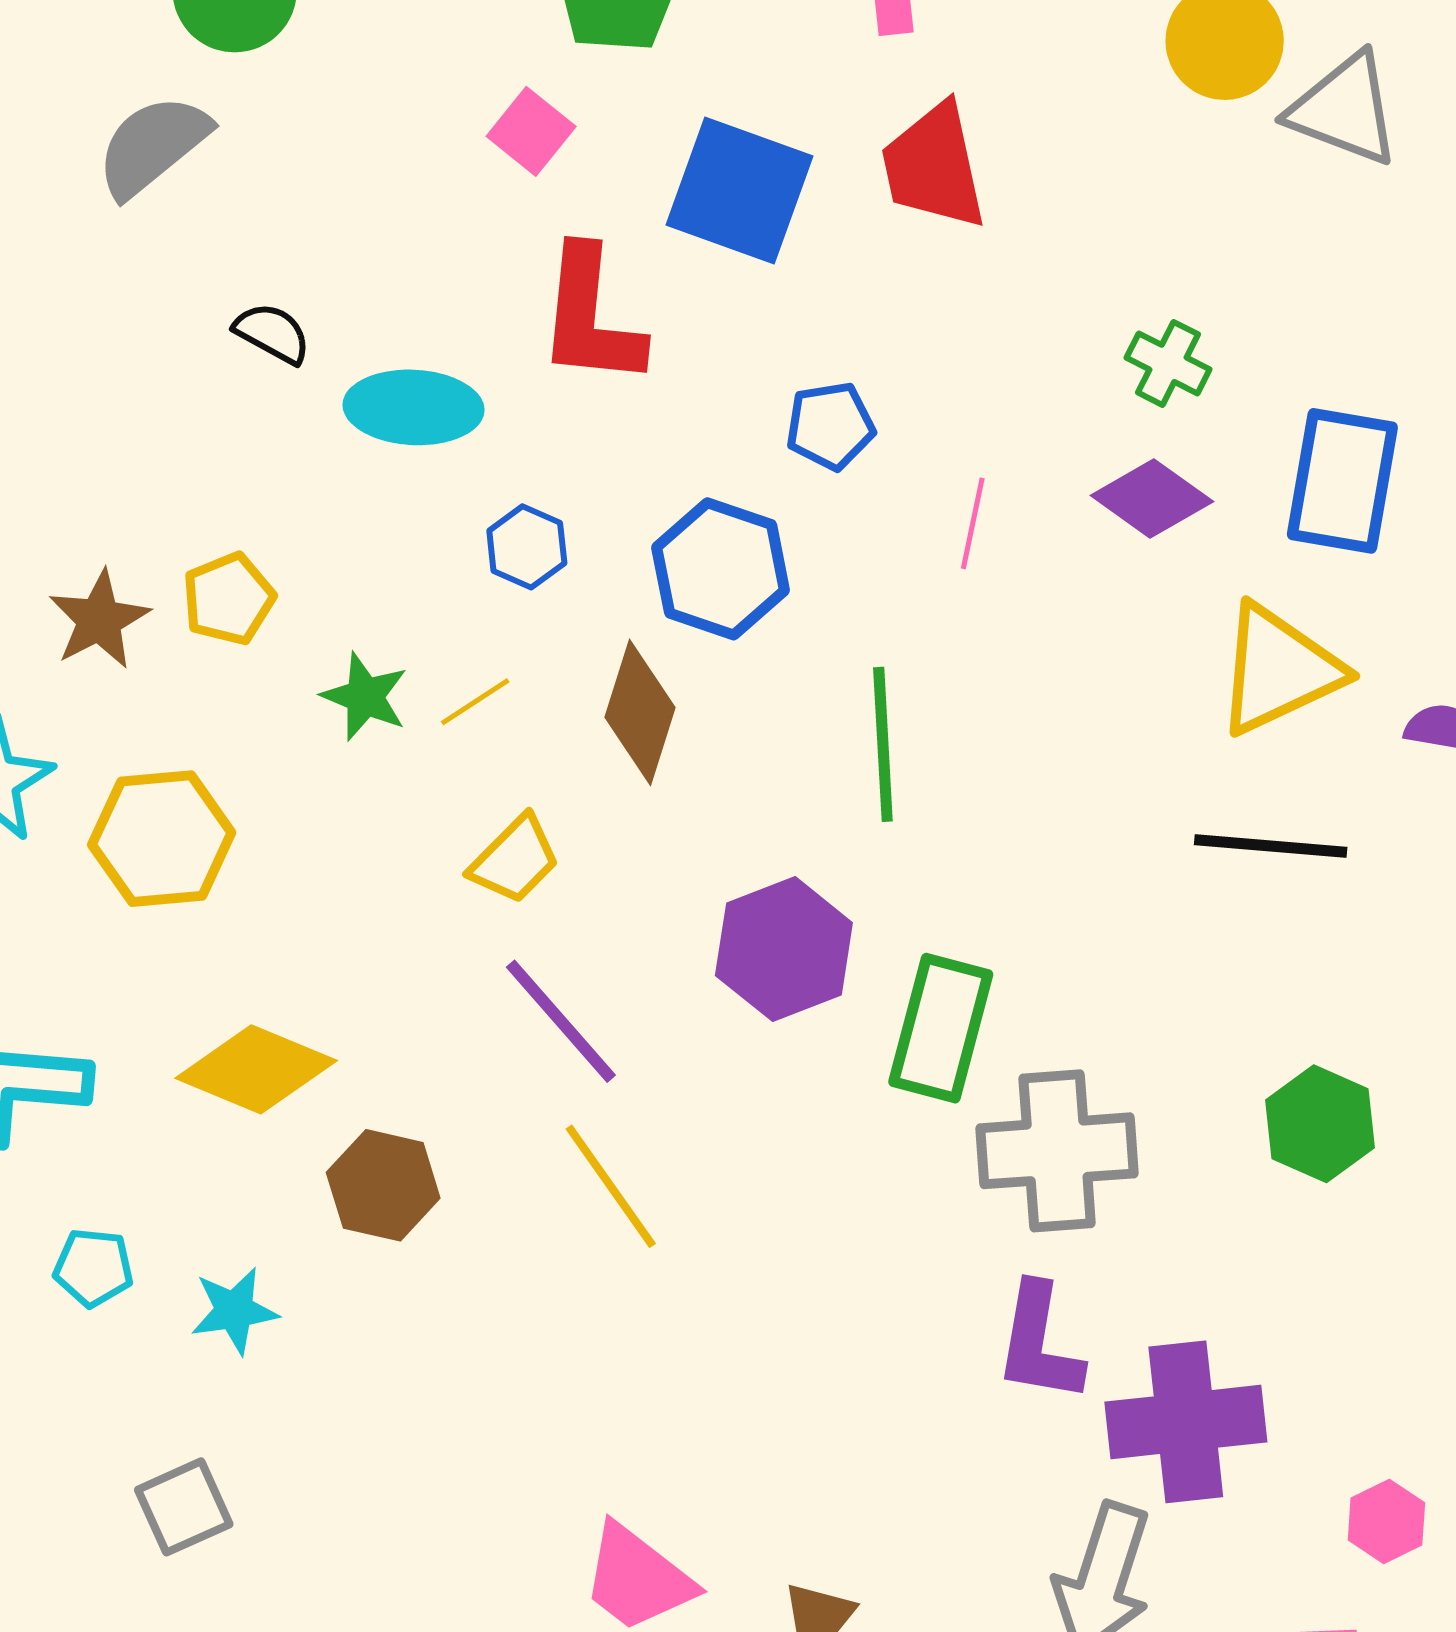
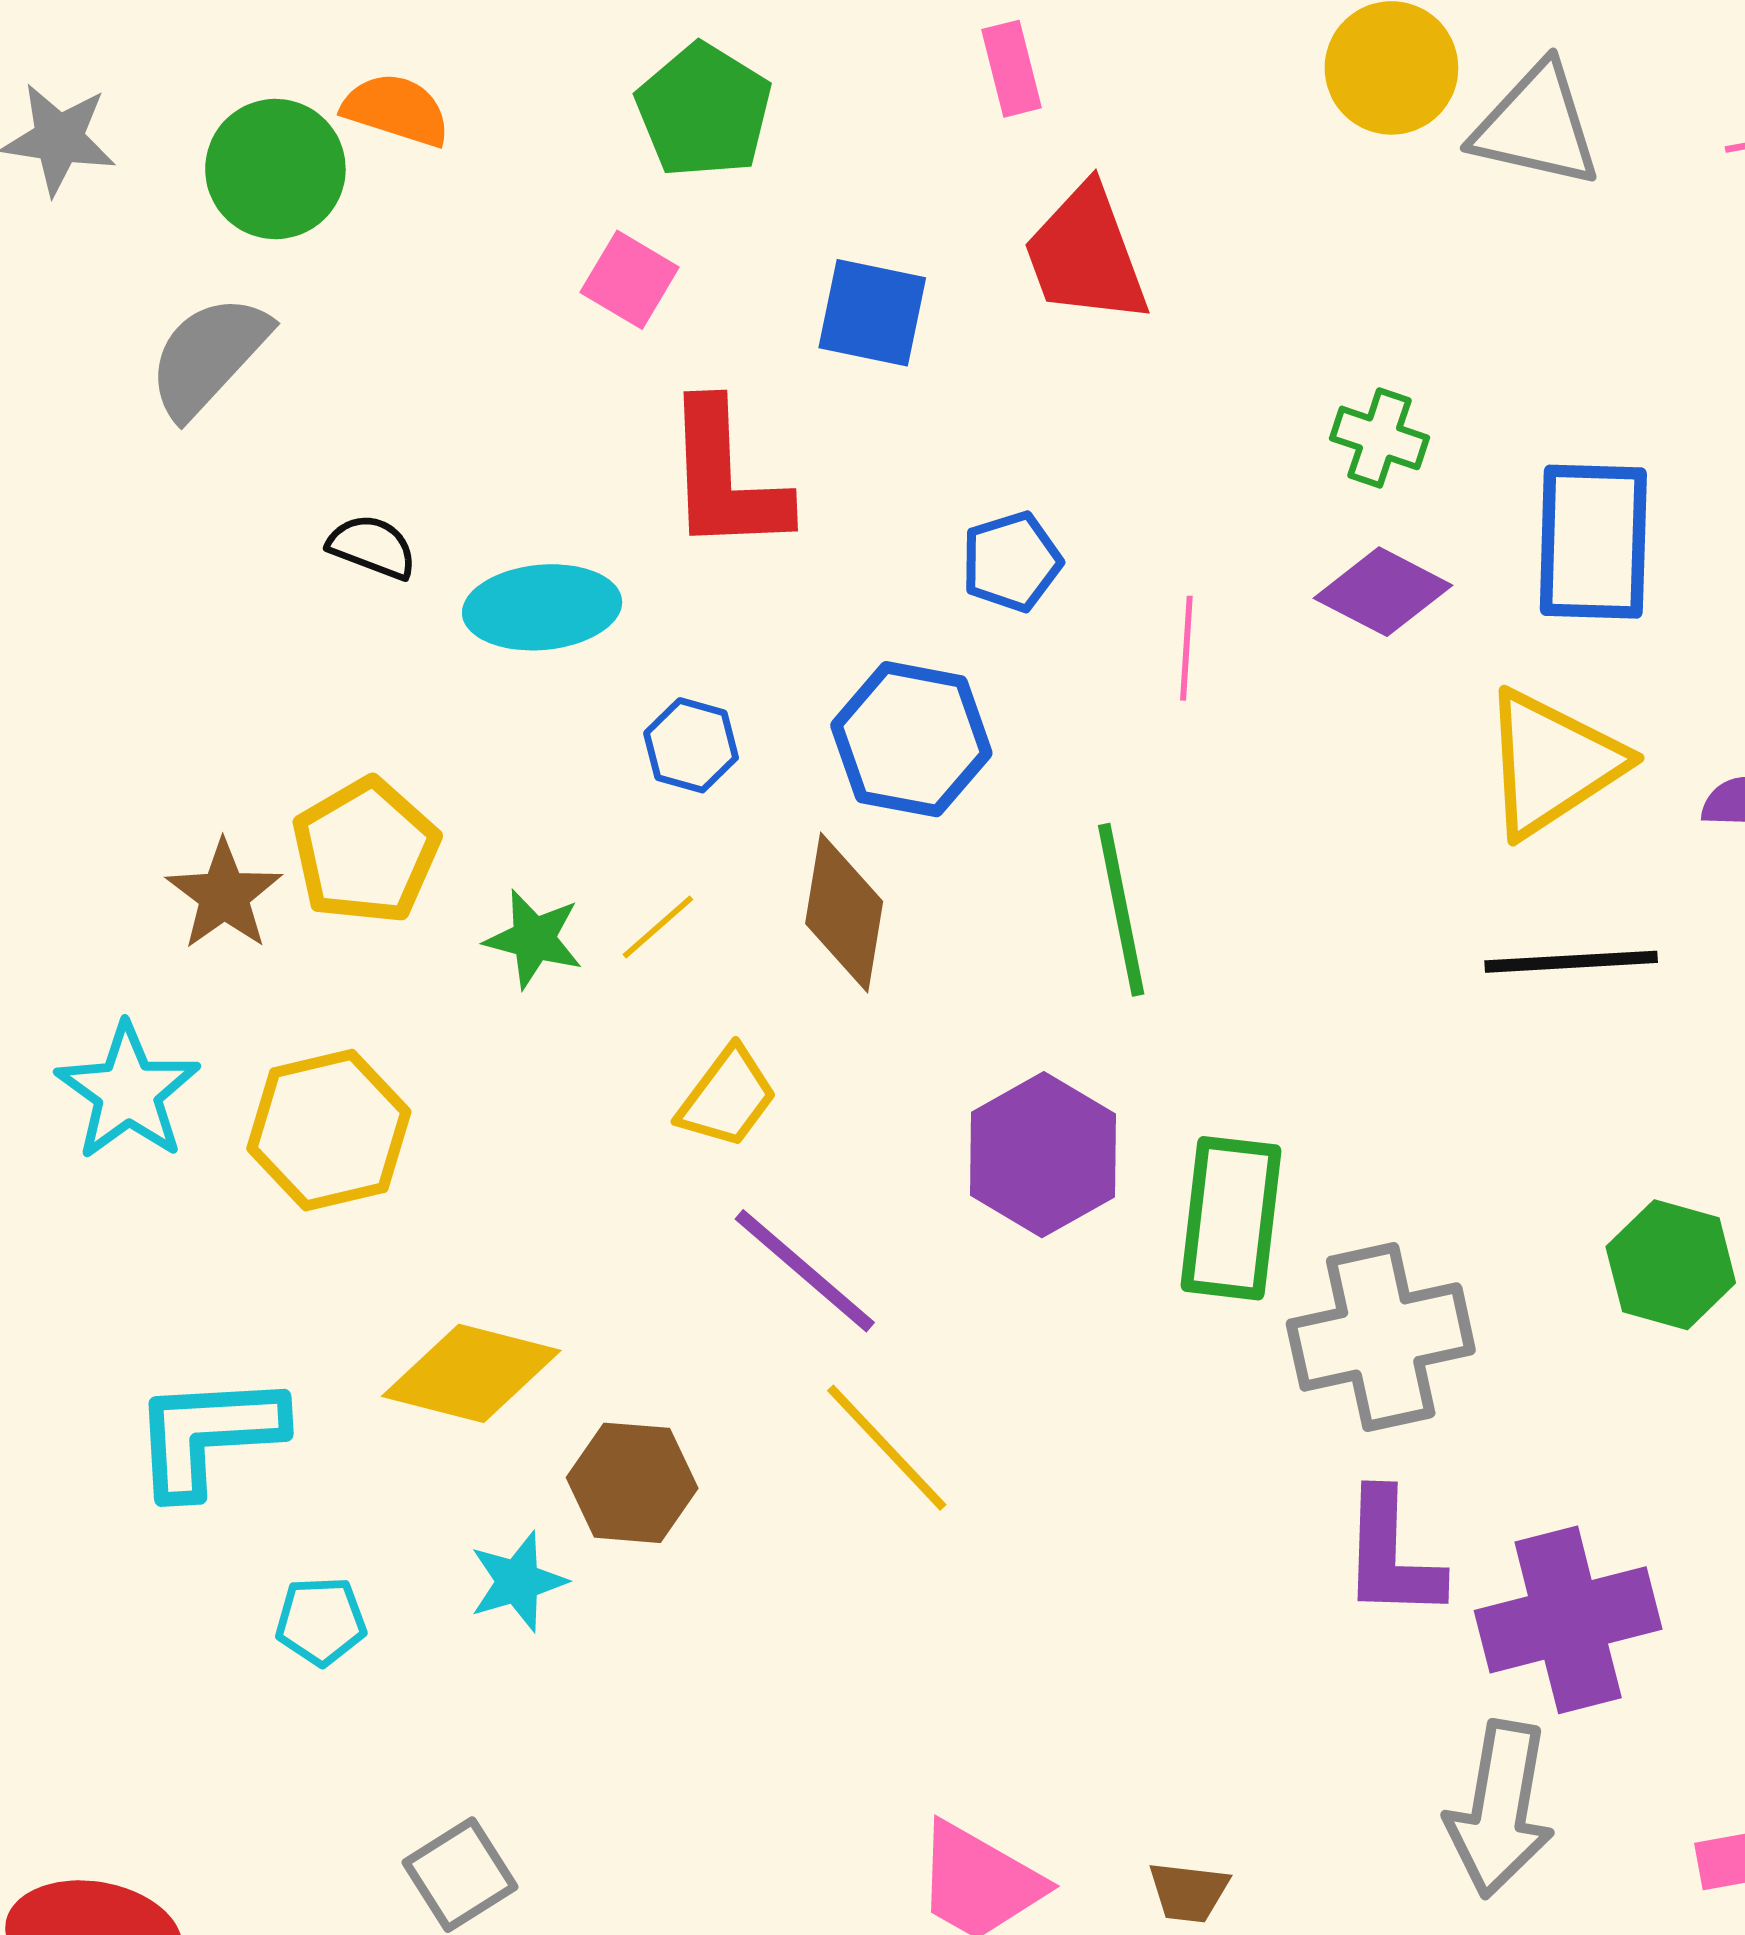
blue square: (739, 190) -> (872, 313), size x0.7
yellow pentagon: (229, 599) -> (366, 851), size x1.4
cyan star: (234, 1311) -> (518, 1582), moved

